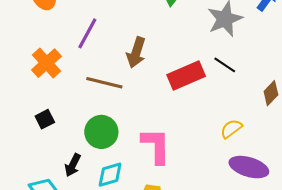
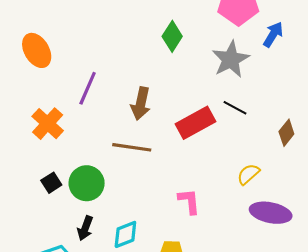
brown line: (104, 83) -> (132, 147), moved
green circle: (101, 132) -> (87, 183), moved
pink L-shape: (156, 146) -> (189, 201), moved, size x0.7

